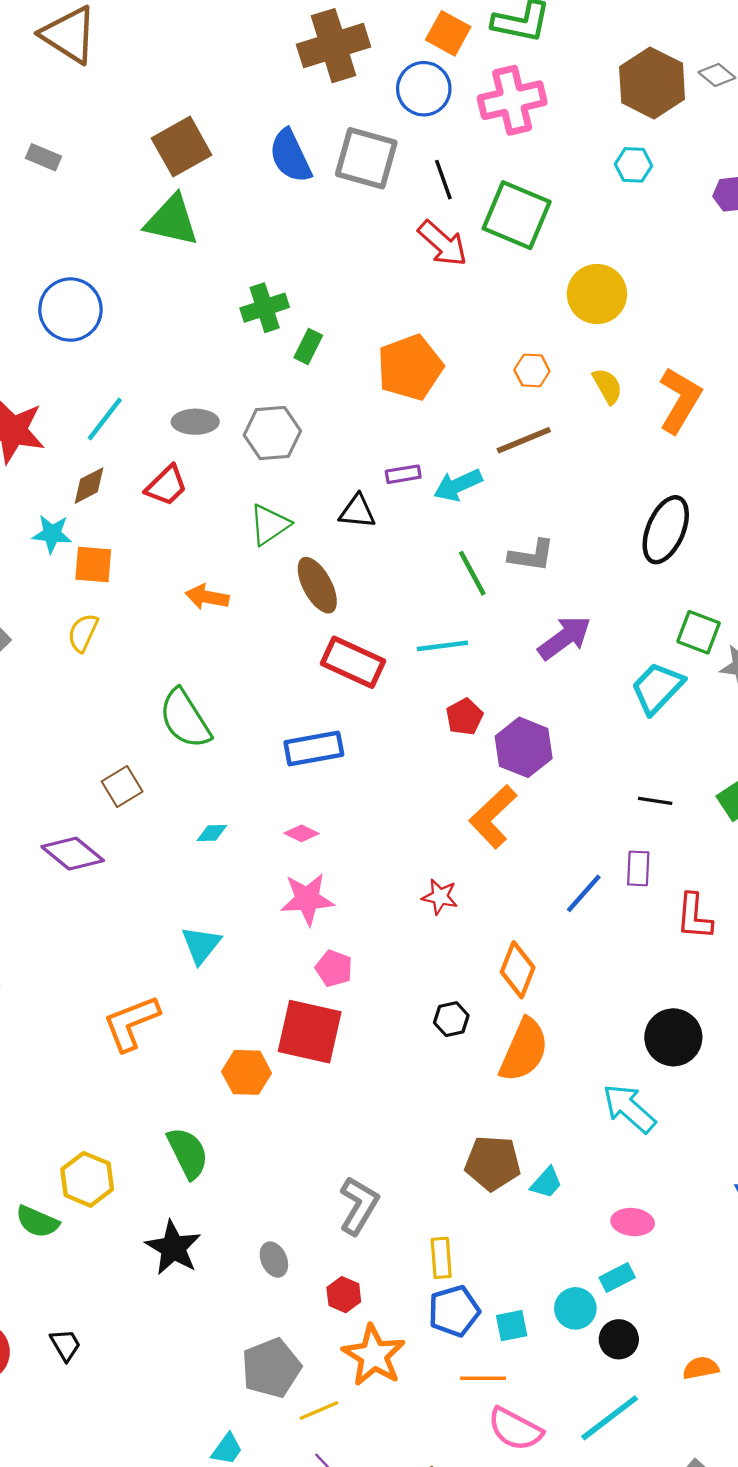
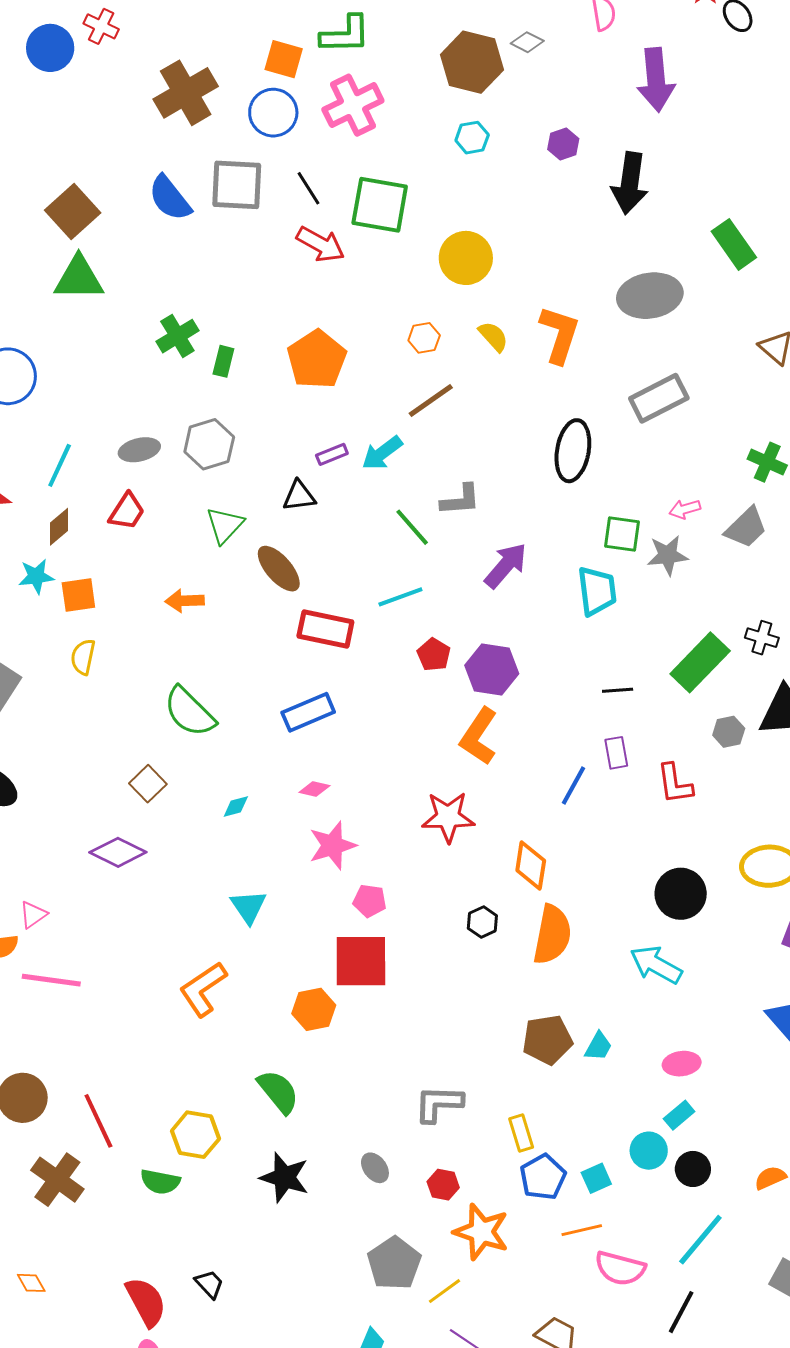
cyan trapezoid: (657, 688) -> (597, 591), turned 142
red star: (440, 897) -> (448, 817), size x1.6
gray L-shape: (359, 1206) -> (439, 1104), turned -106

